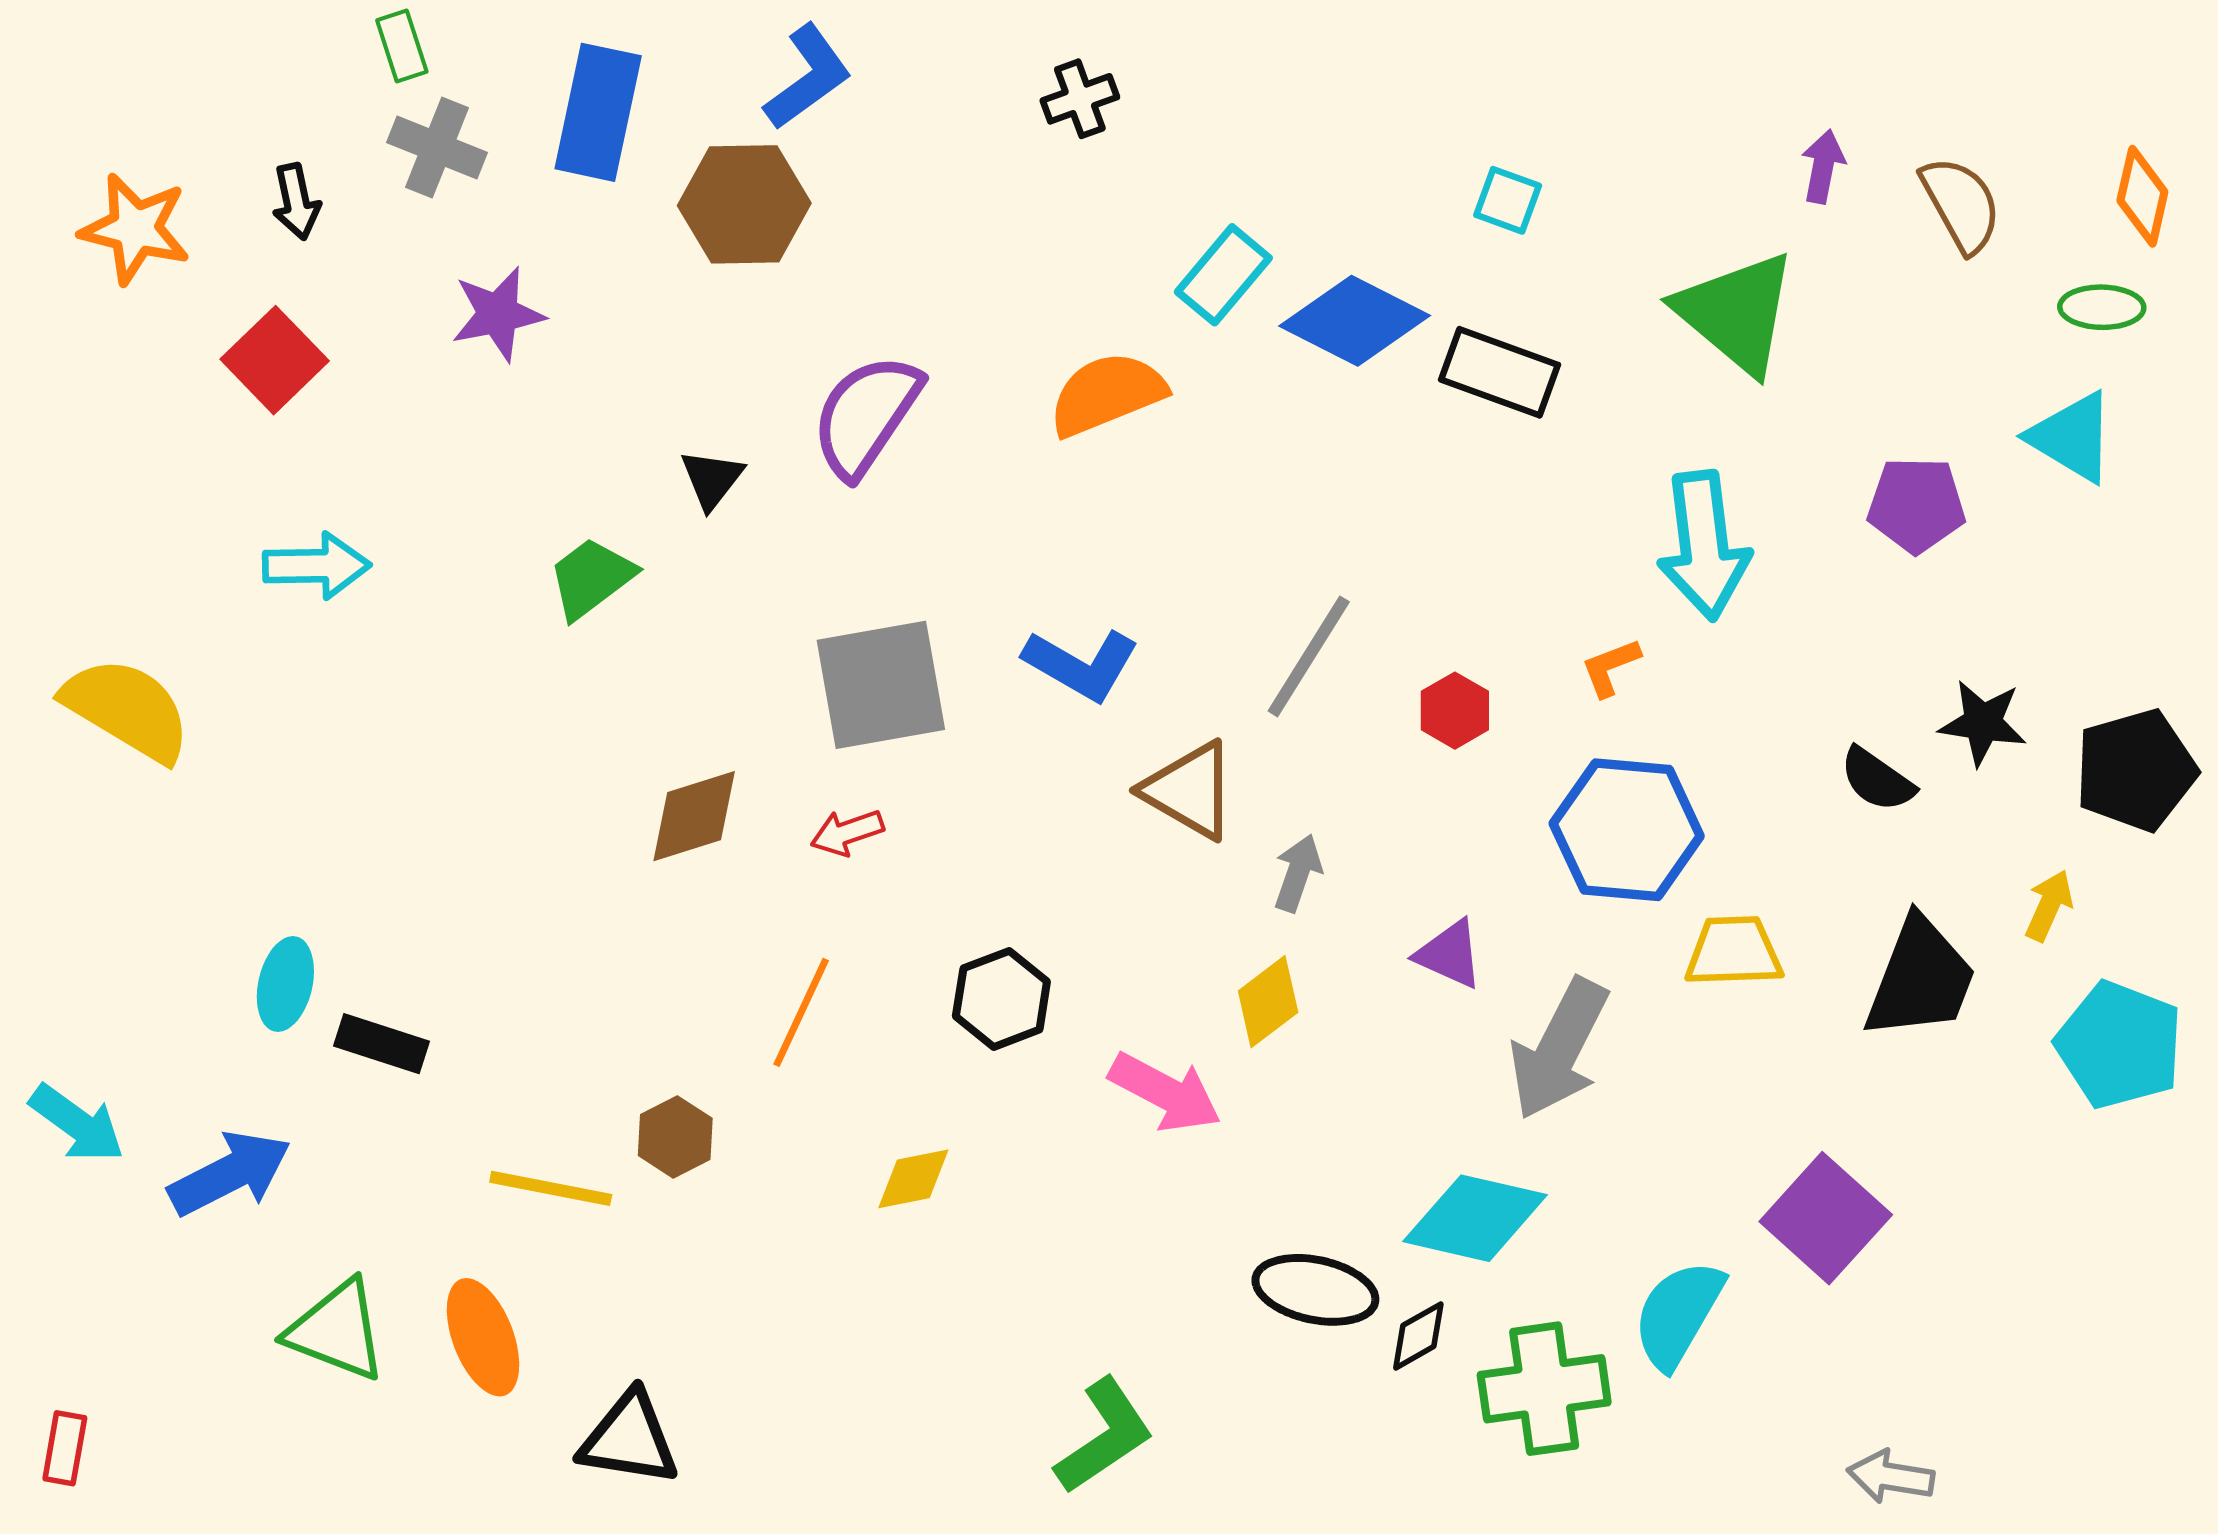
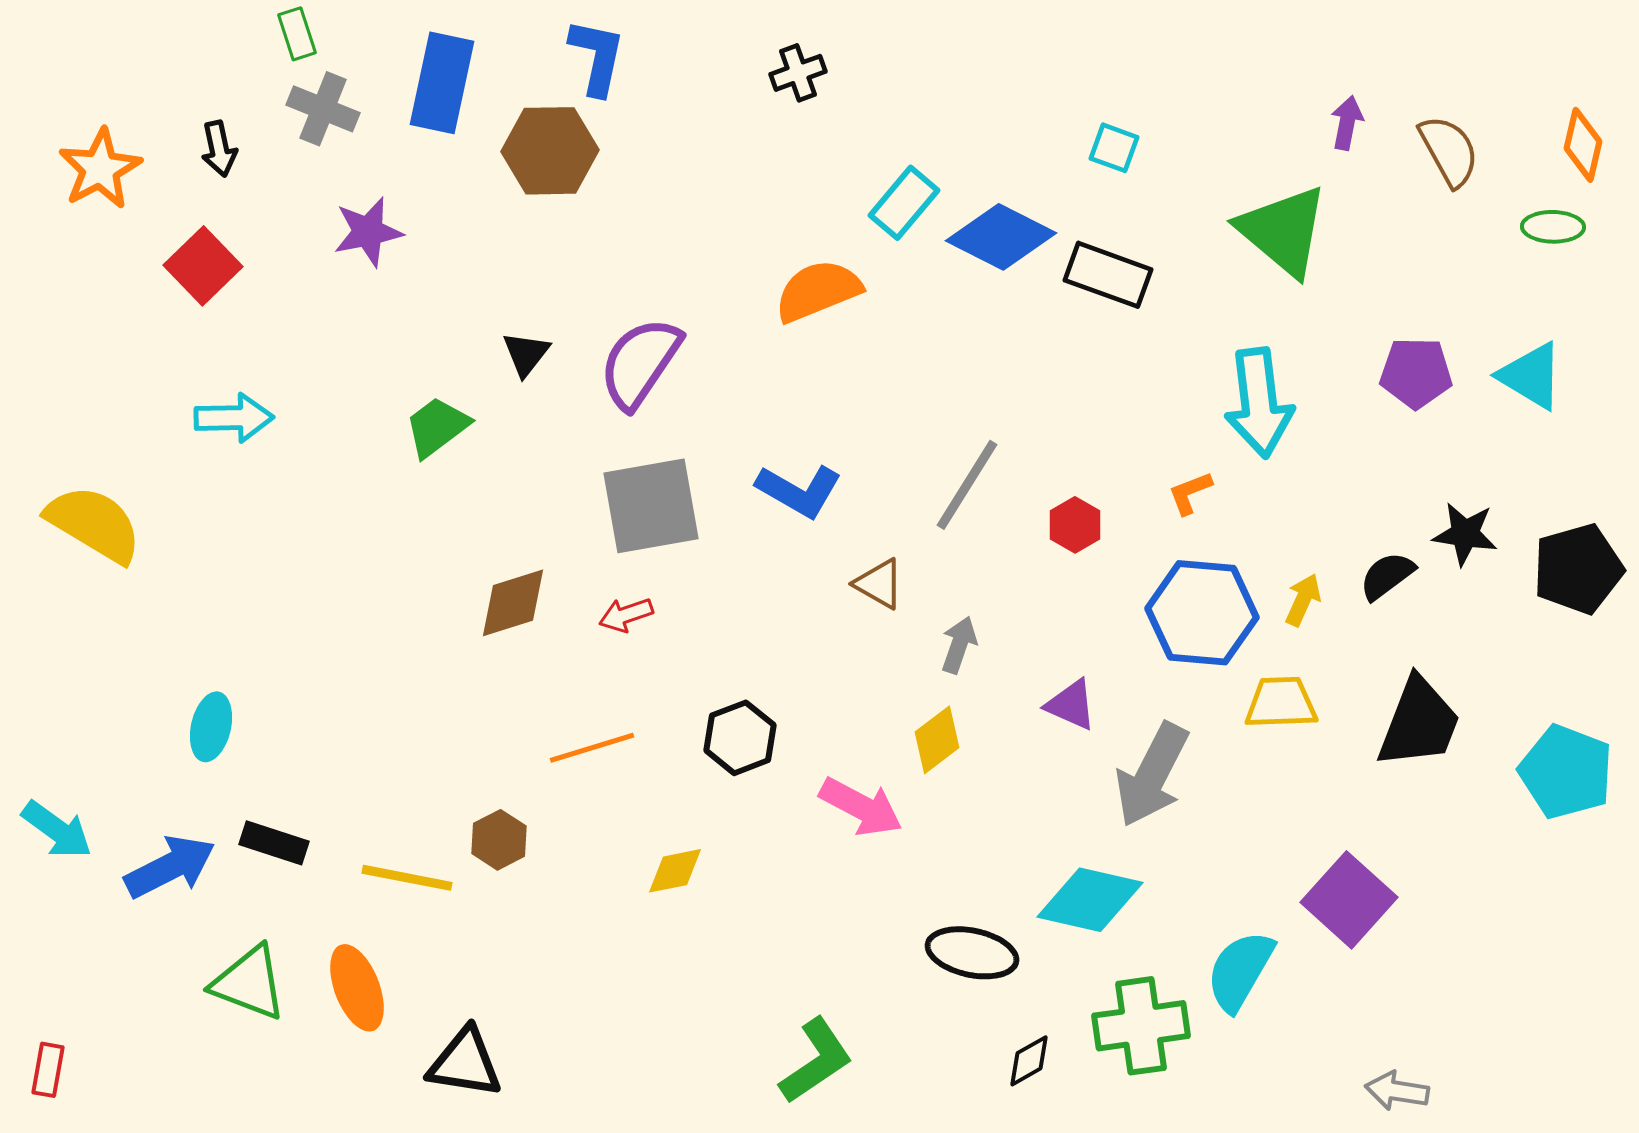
blue L-shape: (808, 77) -> (597, 57), turned -42
orange star: (135, 229) -> (100, 169), turned 30
purple semicircle: (866, 416) -> (640, 363), moved
cyan triangle: (2072, 437) -> (1531, 376), moved
black semicircle: (1877, 780) -> (1387, 576), turned 108
brown triangle: (1190, 790) -> (879, 584), size x0.7
yellow arrow: (2049, 905) -> (1303, 600), moved
orange line: (801, 1012) -> (592, 748), turned 48
black rectangle: (381, 1044) -> (274, 843), moved
black diamond: (1418, 1336) -> (1029, 1061), moved

